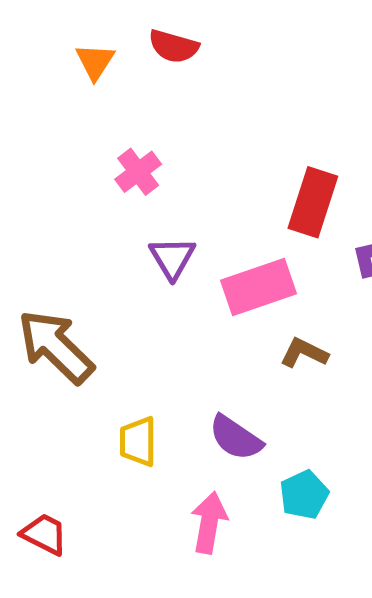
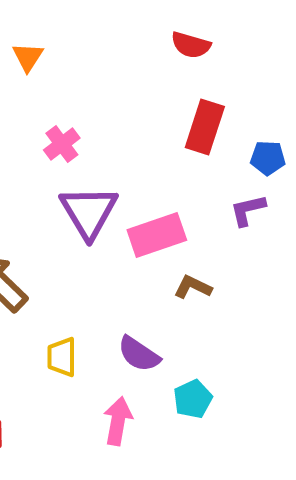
red semicircle: (174, 46) -> (191, 45), moved
red rectangle: (313, 202) -> (205, 127), moved
purple triangle: (172, 258) -> (89, 212), size x1.6

